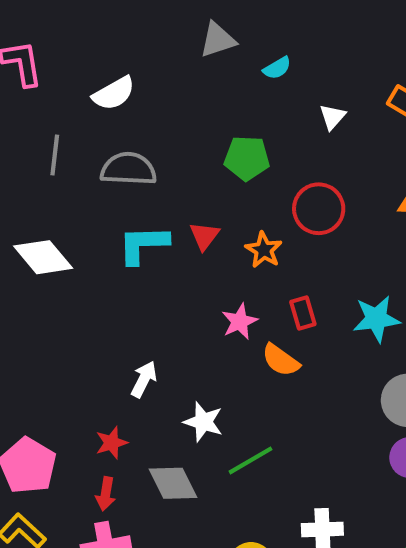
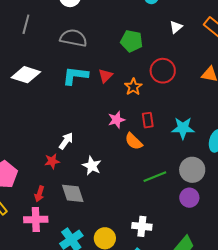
gray line: (55, 155) -> (26, 24), moved
white diamond: (43, 257) -> (26, 75), turned -40
red star: (112, 443) -> (52, 161), moved
green line: (251, 460) -> (155, 177), moved

